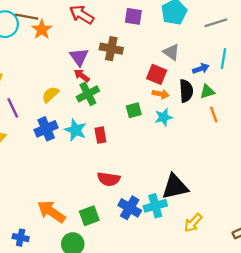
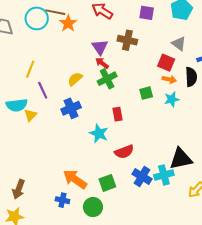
cyan star: (75, 130) -> (99, 133), moved
red semicircle: (109, 179) -> (124, 152), turned -30
blue cross: (21, 238) -> (62, 200), moved

